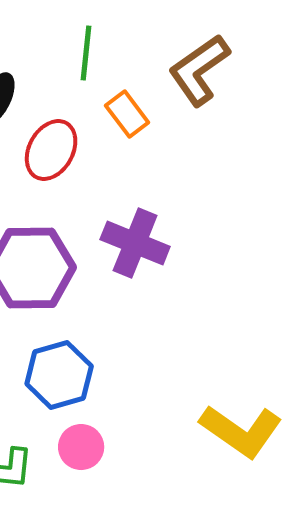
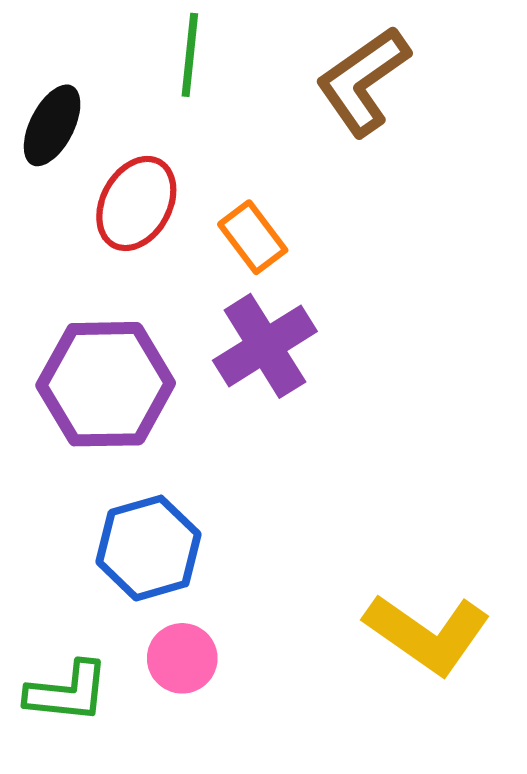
orange rectangle: (127, 114) -> (253, 237), moved
purple cross: (135, 243) -> (265, 346), turned 36

